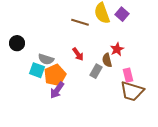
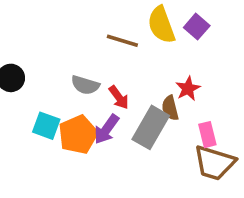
gray semicircle: (46, 59) -> (85, 85), moved
gray rectangle: (96, 71) -> (151, 127), size x1.6
purple arrow: (57, 90) -> (106, 129), moved

